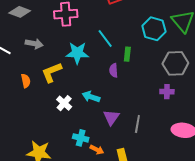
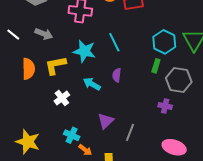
green rectangle: (127, 54) -> (156, 66), moved
orange semicircle: (26, 81) -> (28, 69), size x1.5
cyan arrow: (91, 97) -> (92, 84), moved

